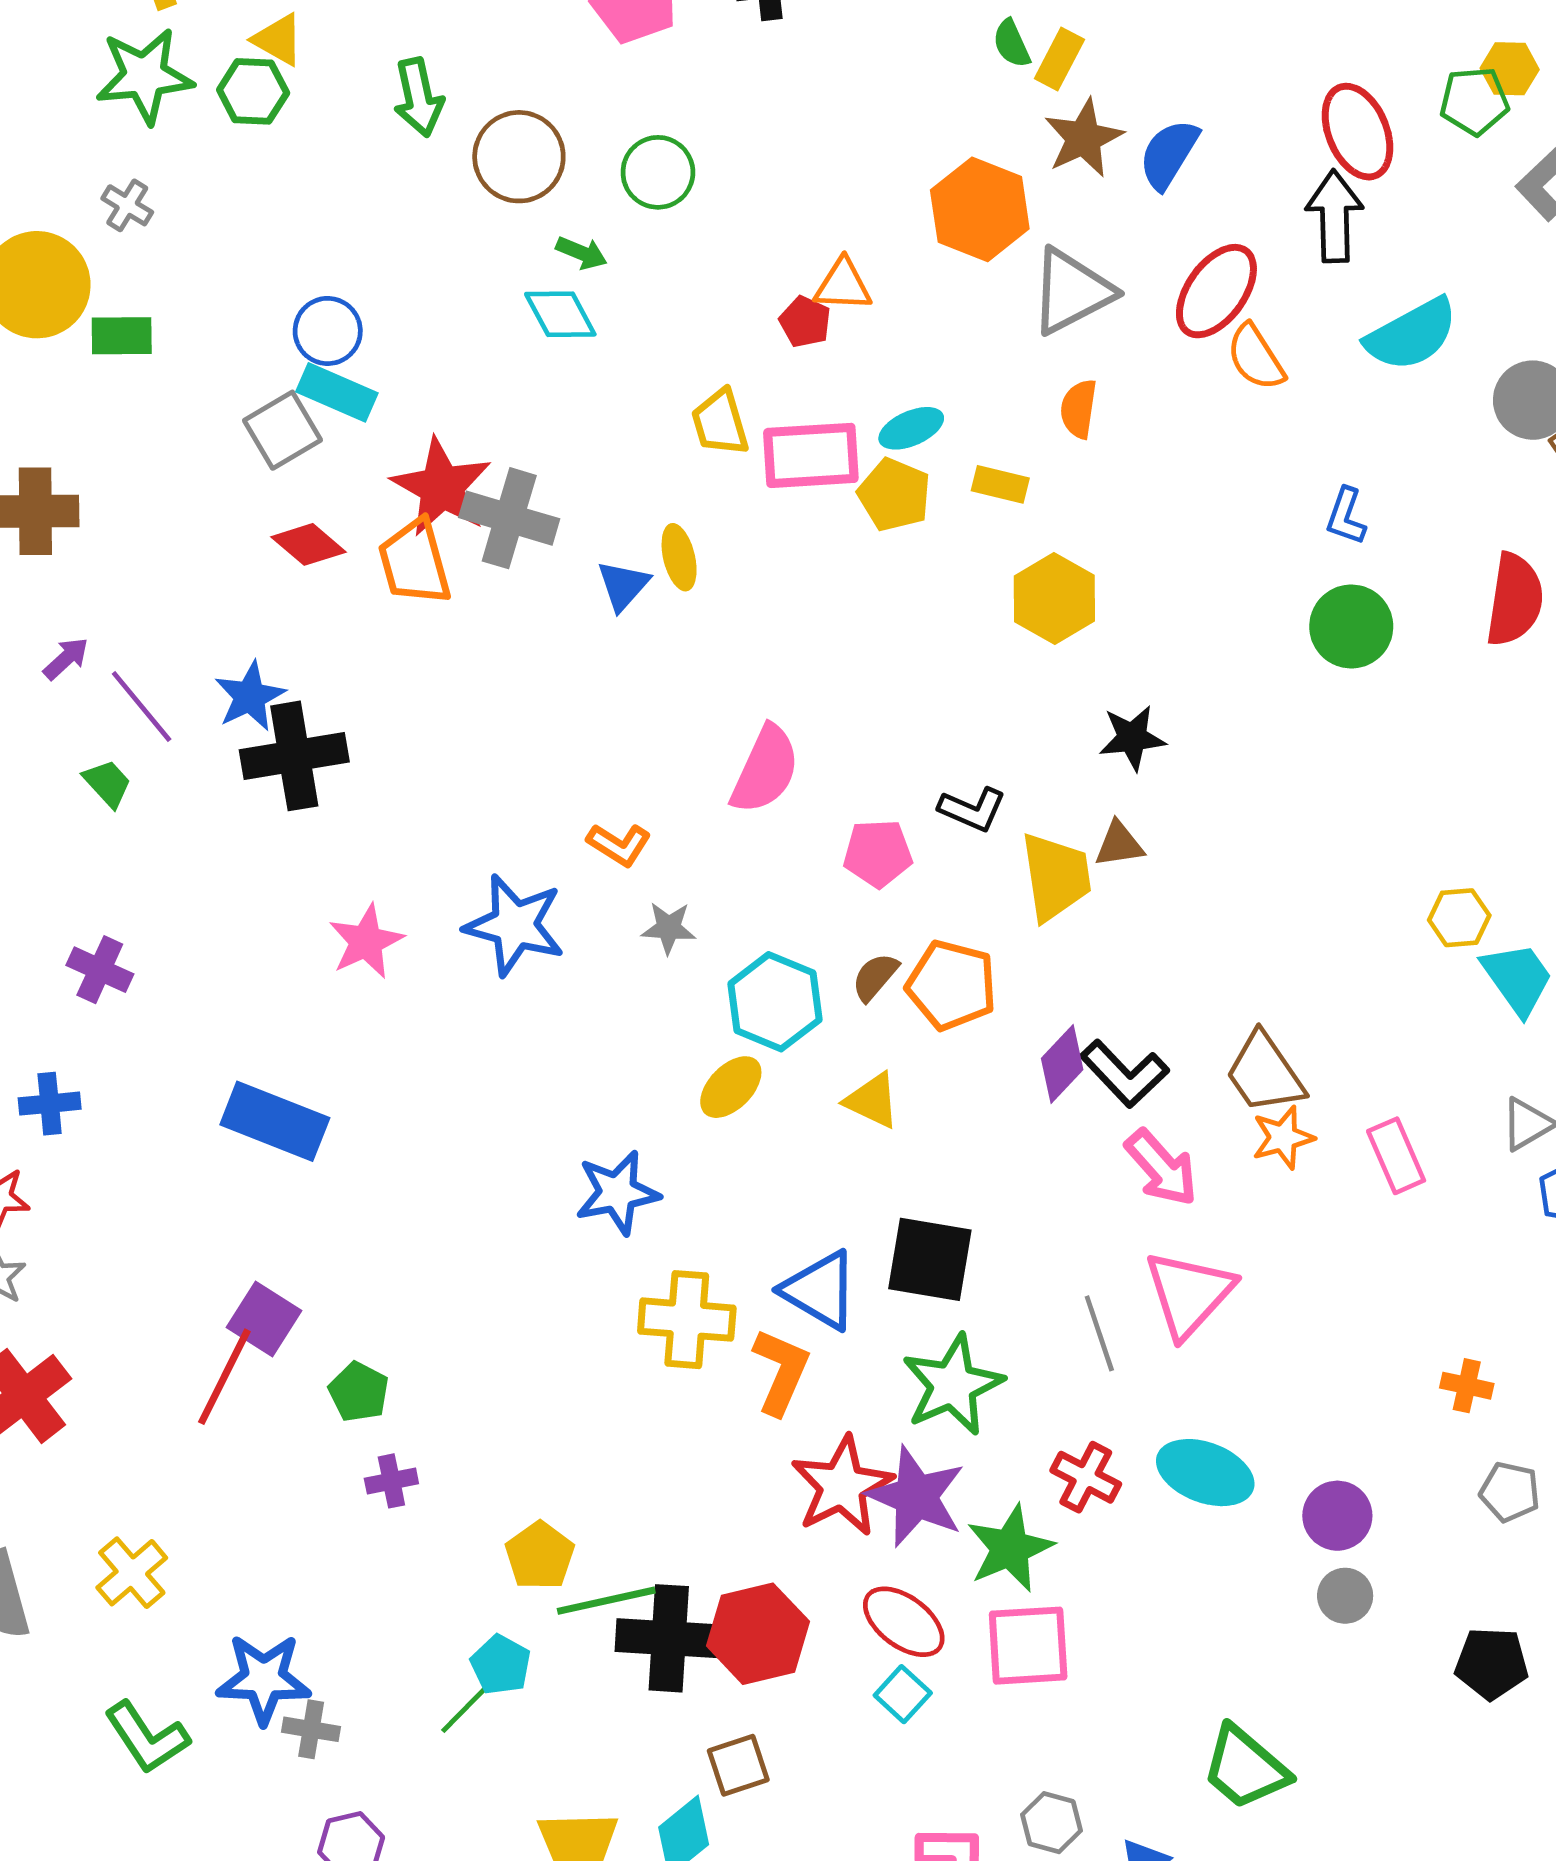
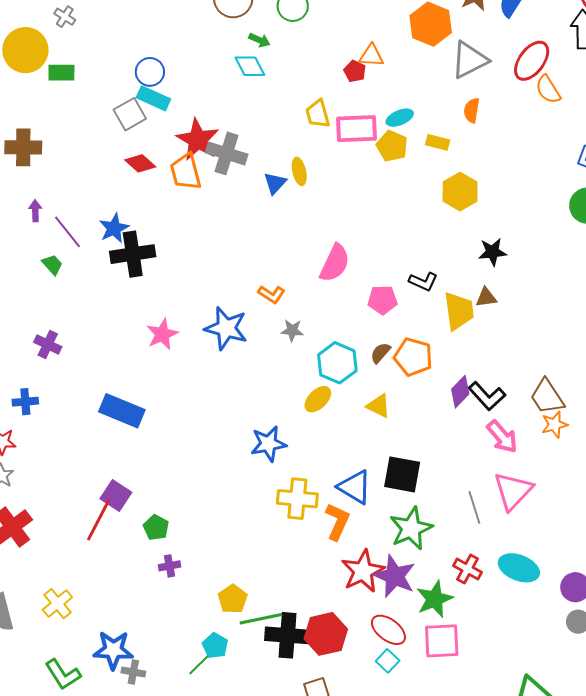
purple arrow: (66, 659) -> (35, 211), turned -50

